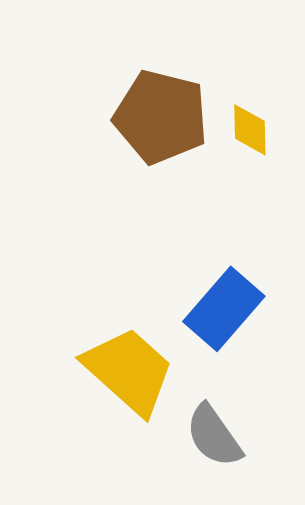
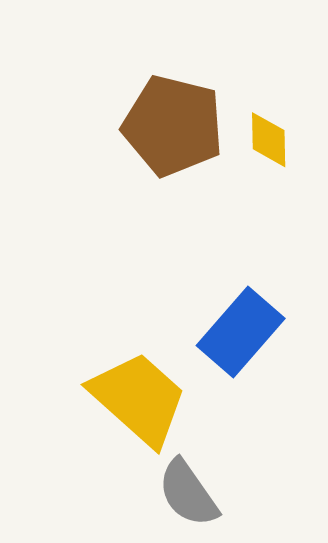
gray semicircle: (214, 436) -> (188, 493), moved

